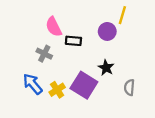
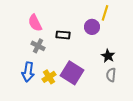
pink semicircle: (54, 27) -> (35, 23), moved
black star: (106, 68) -> (108, 56), moved
blue arrow: (33, 84) -> (28, 72), turned -132

